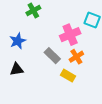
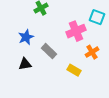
gray rectangle: (52, 56) -> (49, 51), moved
orange cross: (76, 57) -> (92, 52), moved

